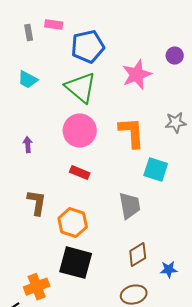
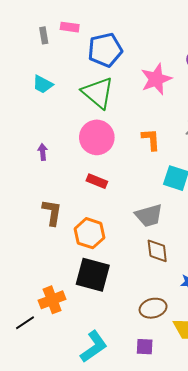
orange L-shape: (132, 133) -> (151, 139), size x0.7
gray trapezoid: (130, 206) -> (149, 215), turned 84
brown diamond: (138, 255) -> (157, 251), moved, turned -65

